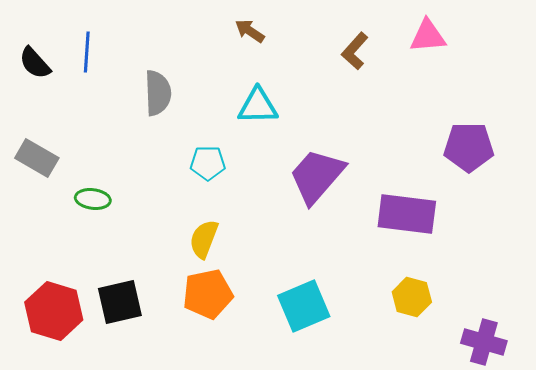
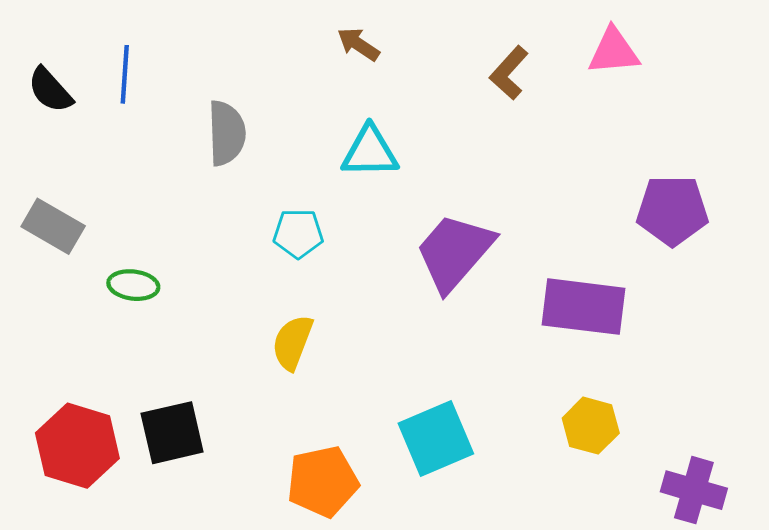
orange pentagon: (208, 294) -> (323, 481), moved

